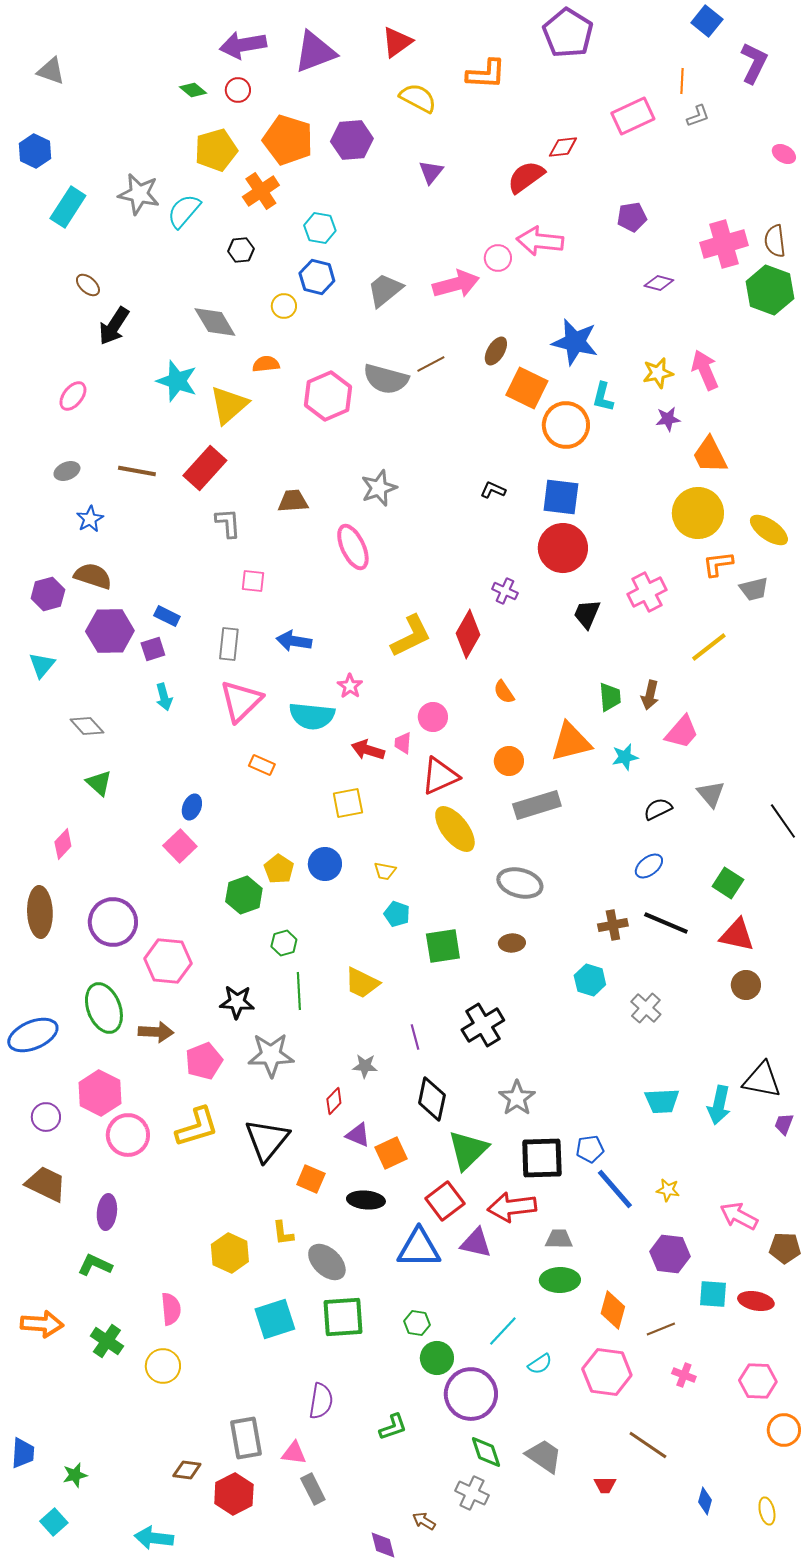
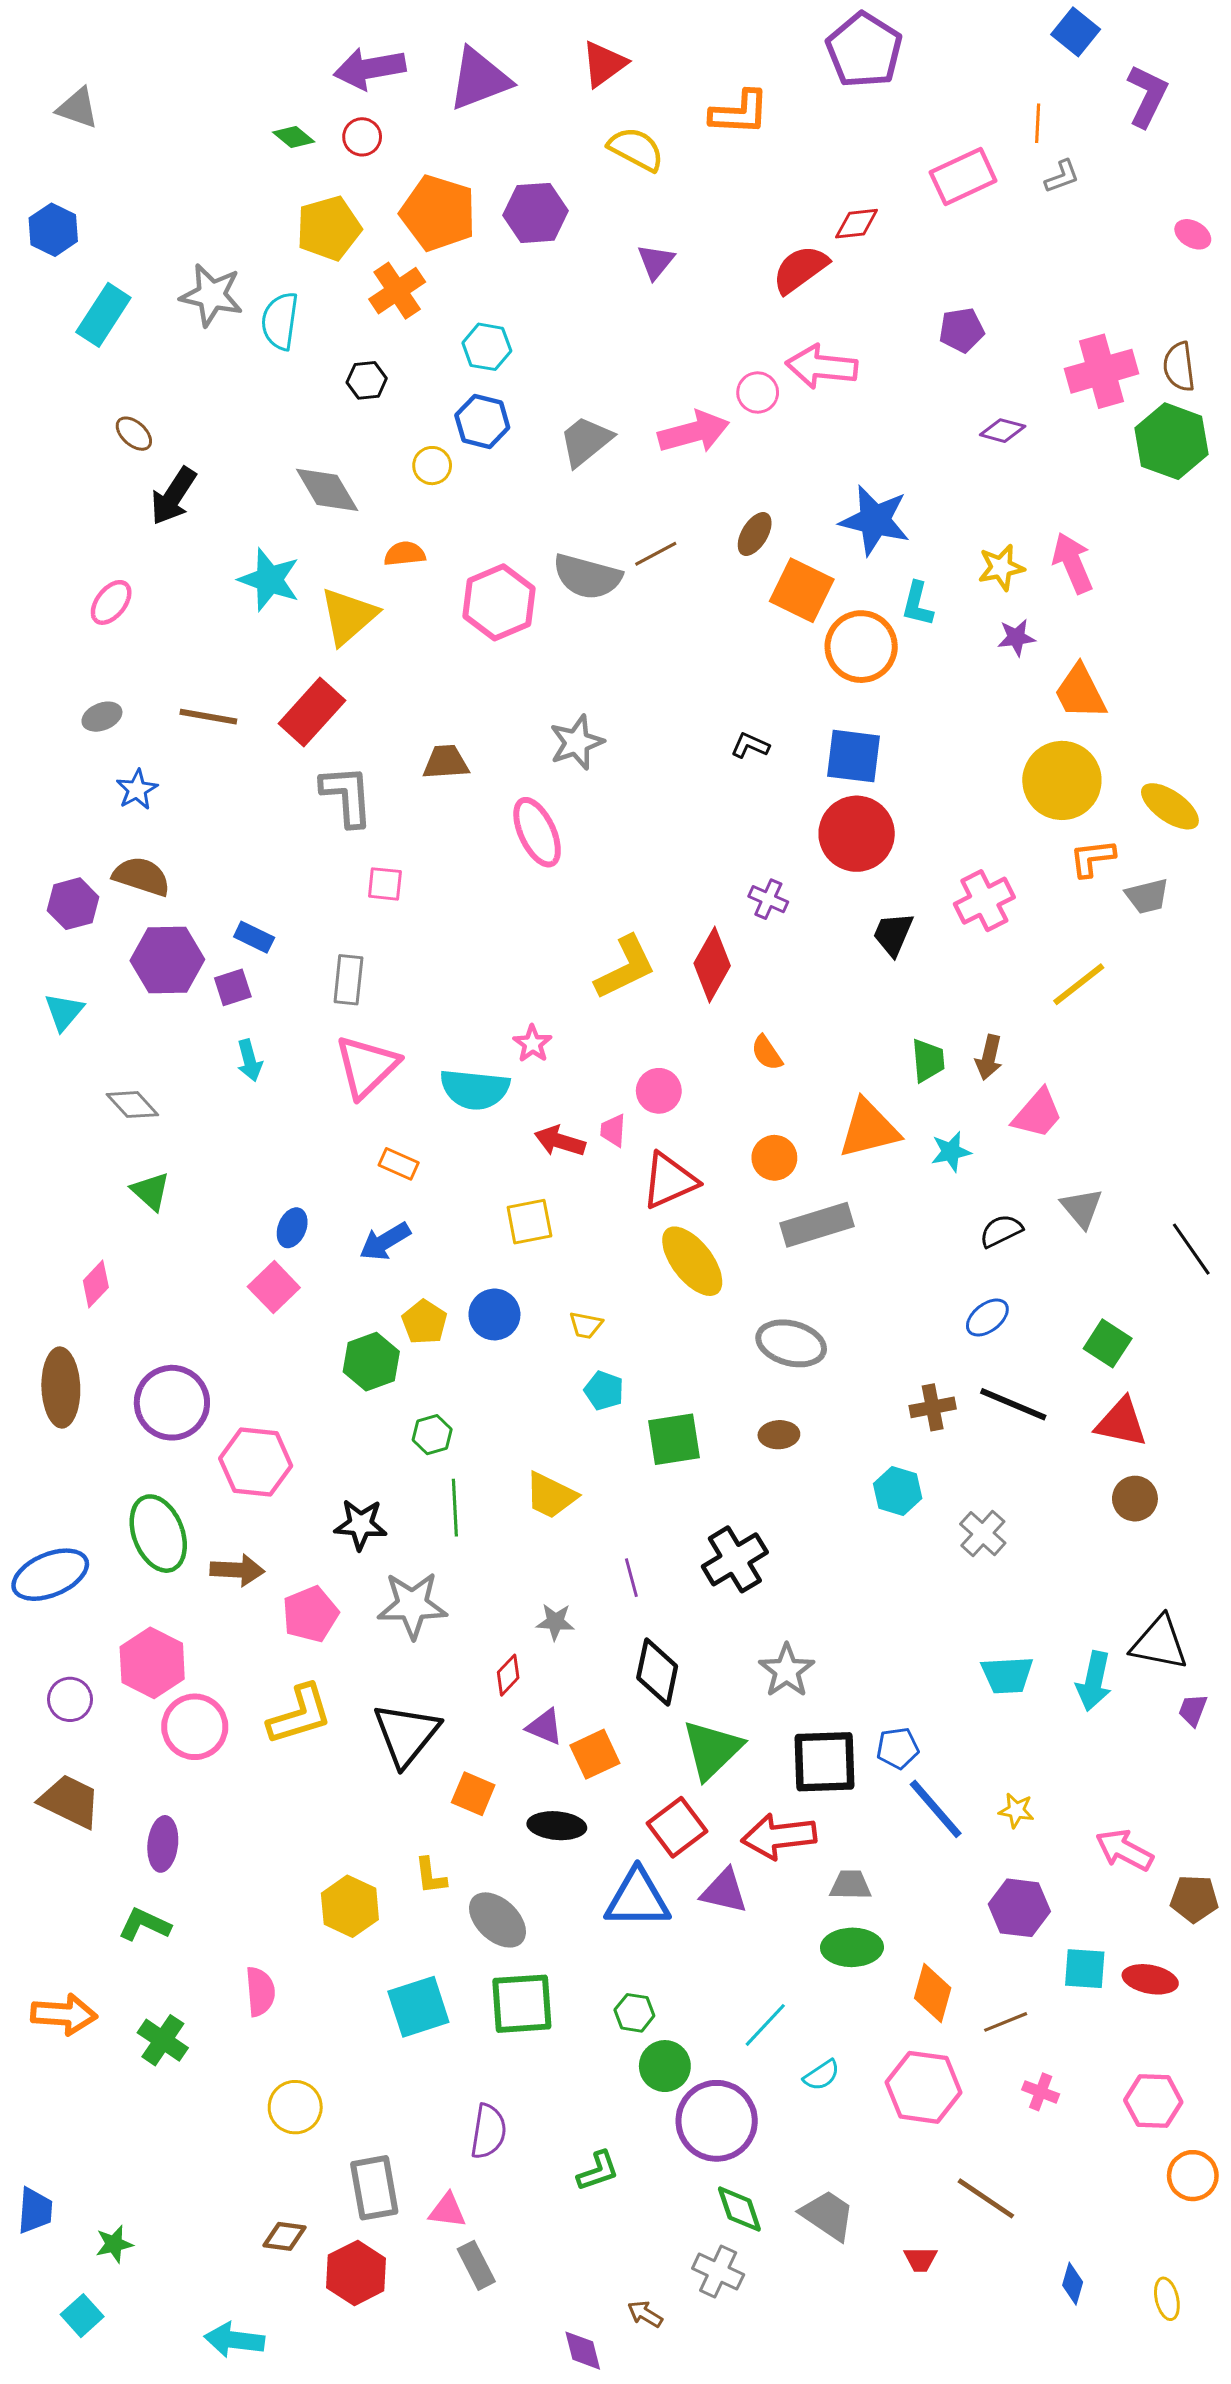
cyan semicircle: (184, 211) -> (280, 321), turned -33
gray L-shape: (228, 523) -> (347, 796), size x1.4
blue arrow: (294, 641) -> (385, 1241), moved, turned -40
yellow circle: (163, 1366) -> (295, 2107), moved

